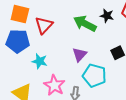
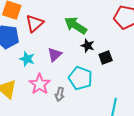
black star: (107, 16) -> (88, 46), moved
purple triangle: (80, 55) -> (55, 55), moved

